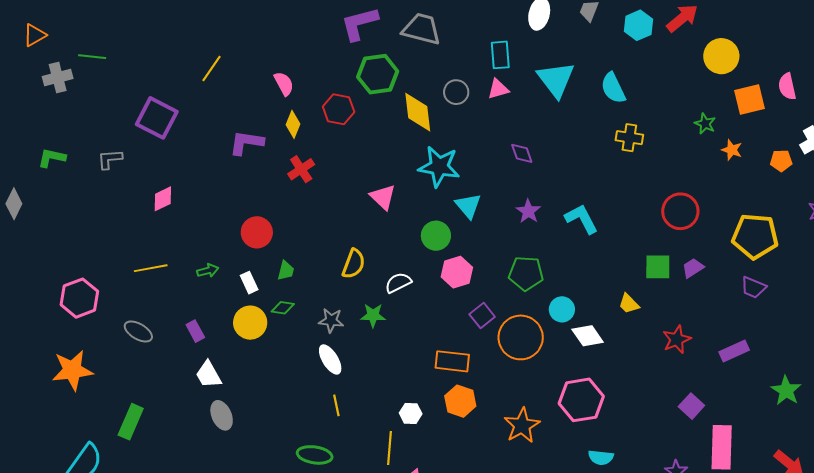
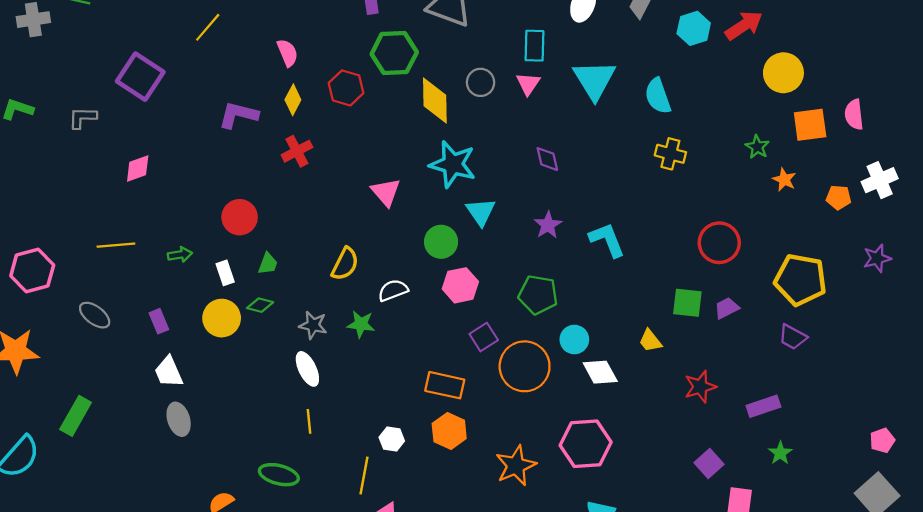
pink triangle: (498, 89) -> (528, 84), turned -45
green star: (786, 391) -> (780, 453), moved, size x0.7

